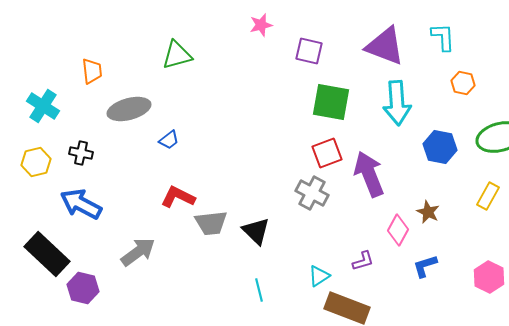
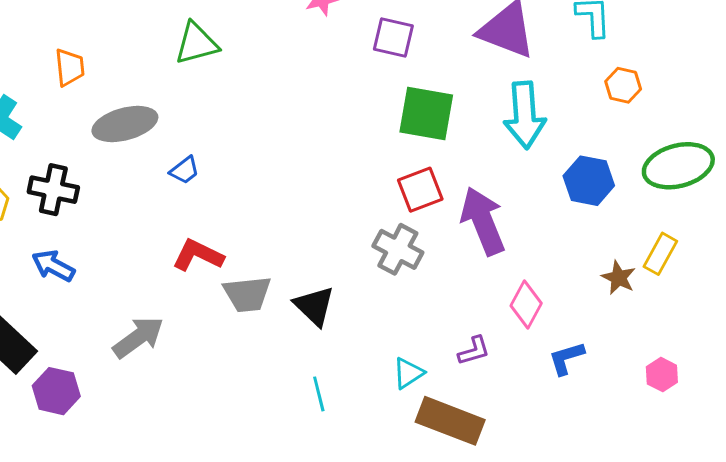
black cross: (81, 153) -> (53, 190), size x1.4
blue arrow: (81, 204) -> (53, 266), size x0.7
brown star: (428, 212) -> (619, 278), moved
pink hexagon: (489, 277) -> (662, 375), size x0.7

